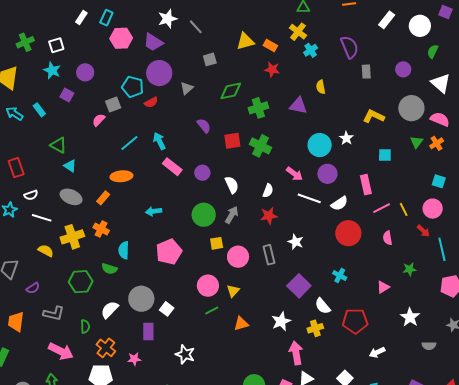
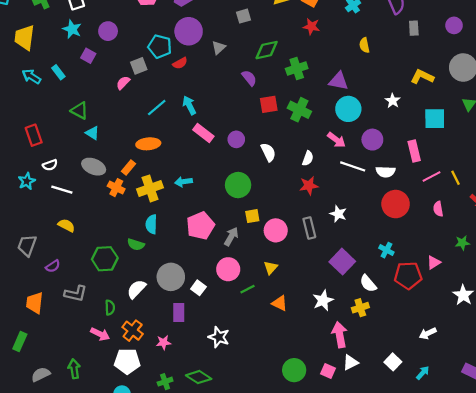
purple triangle: (298, 106) -> (339, 81), moved
purple semicircle: (204, 126) -> (249, 78), moved
cyan circle: (320, 145) -> (348, 109), moved
cyan square: (385, 155) -> (435, 119), size x1.5
white semicircle: (339, 203) -> (386, 172), turned 36
gray arrow: (232, 215) -> (231, 236), moved
orange cross: (101, 229) -> (116, 188), moved
yellow cross: (72, 237) -> (150, 188), moved
pink circle: (208, 286) -> (228, 269), moved
red pentagon: (355, 321) -> (408, 275), moved
orange triangle: (241, 324) -> (280, 303), turned 42
pink arrow: (61, 351) -> (100, 334), moved, size x0.7

